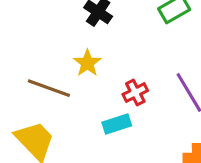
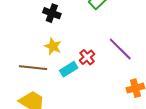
cyan rectangle: (117, 124) -> (69, 69), moved

